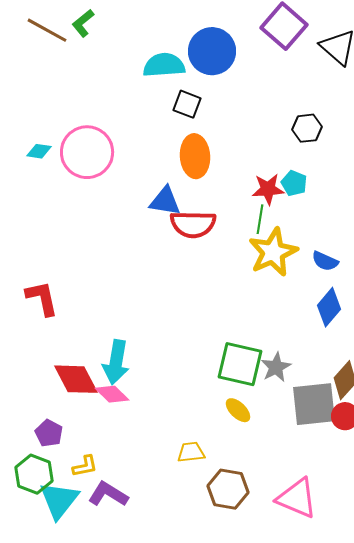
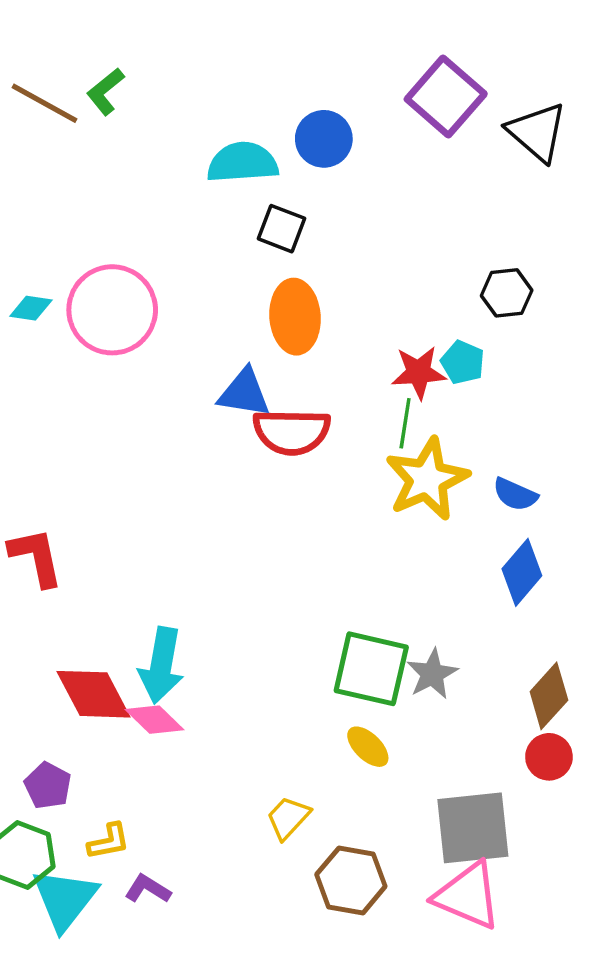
blue circle: (212, 51) -> (324, 139), size x0.7
black hexagon: (307, 128) -> (507, 293), moved
gray square: (314, 404) -> (473, 828), moved
yellow trapezoid: (191, 452) -> (288, 818), turned -40
purple L-shape: (108, 494) -> (148, 889), size x0.7

